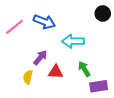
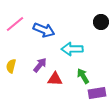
pink line: (15, 27) -> (15, 24), moved
yellow semicircle: (28, 77) -> (11, 66), moved

